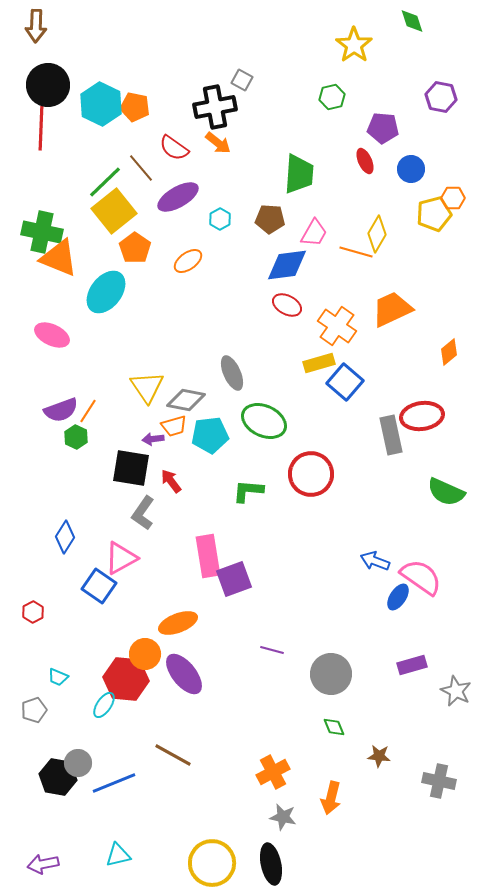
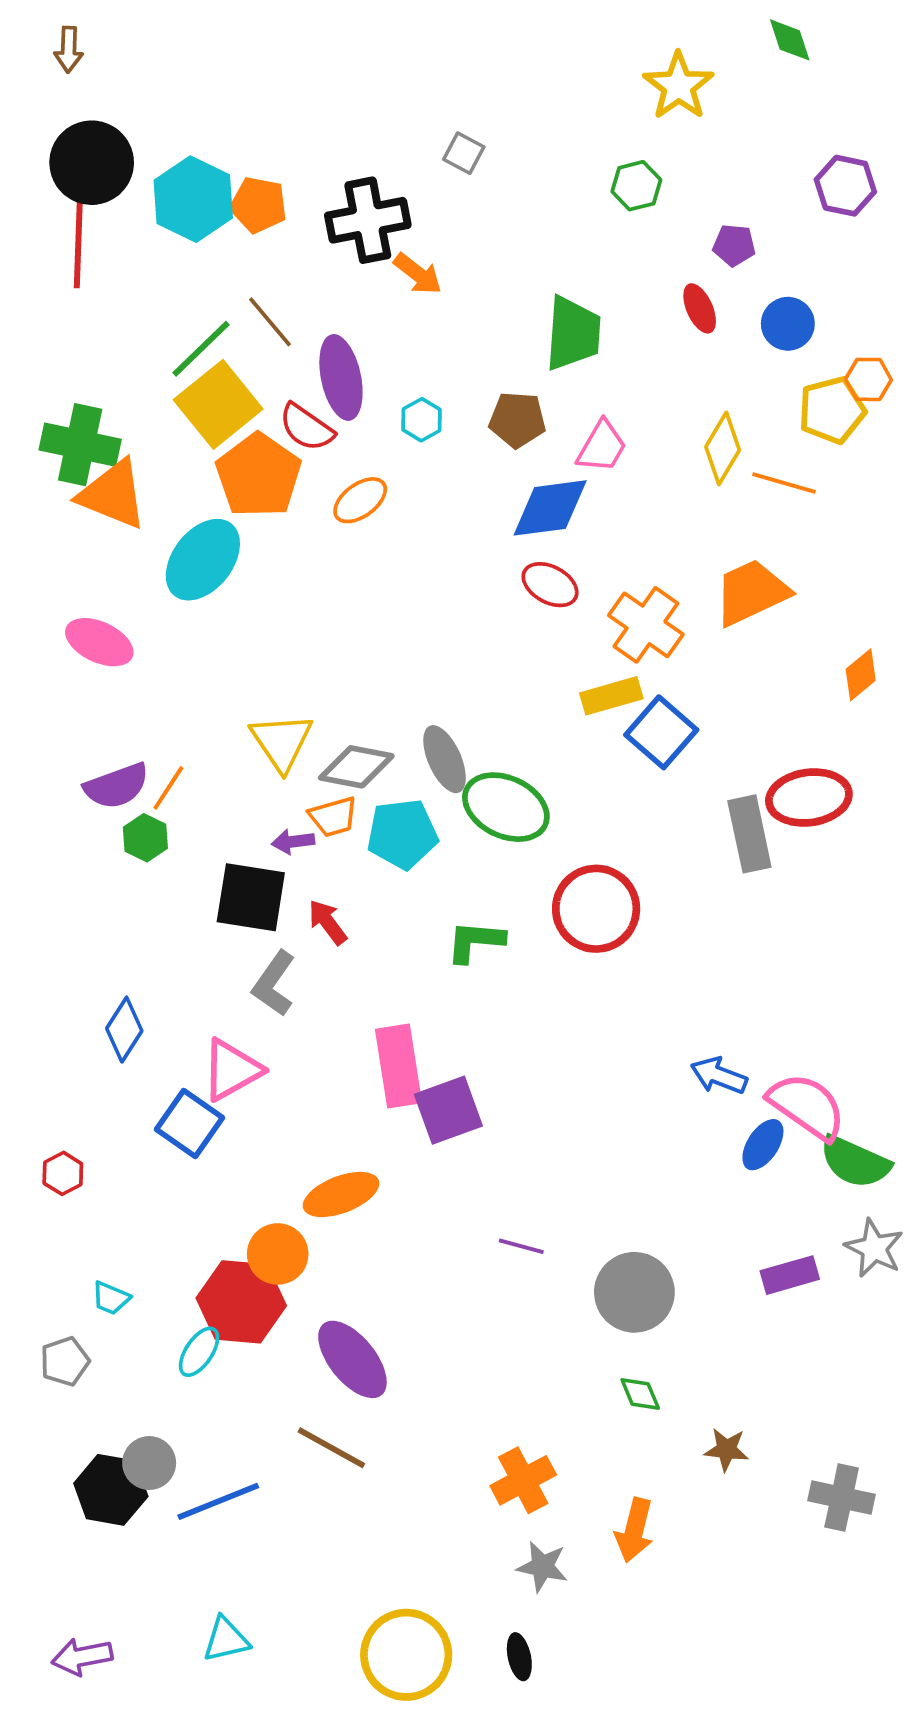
brown arrow: (36, 26) -> (69, 50), size x0.7
black cross: (215, 107) -> (368, 220), moved
purple pentagon: (383, 128) -> (734, 245), size x0.7
red semicircle: (174, 148) -> (306, 427), moved
purple ellipse: (178, 197) -> (341, 377), turned -72
orange pentagon: (135, 248) -> (258, 475), size x1.4
orange line: (356, 252) -> (784, 483), moved
gray ellipse: (232, 373) -> (445, 759), moved
green semicircle: (446, 492) -> (855, 1162), moved
purple ellipse: (184, 674) -> (352, 1359), moved
gray star: (456, 691) -> (874, 1248), moved
black ellipse: (271, 864) -> (519, 1657), size x0.6

